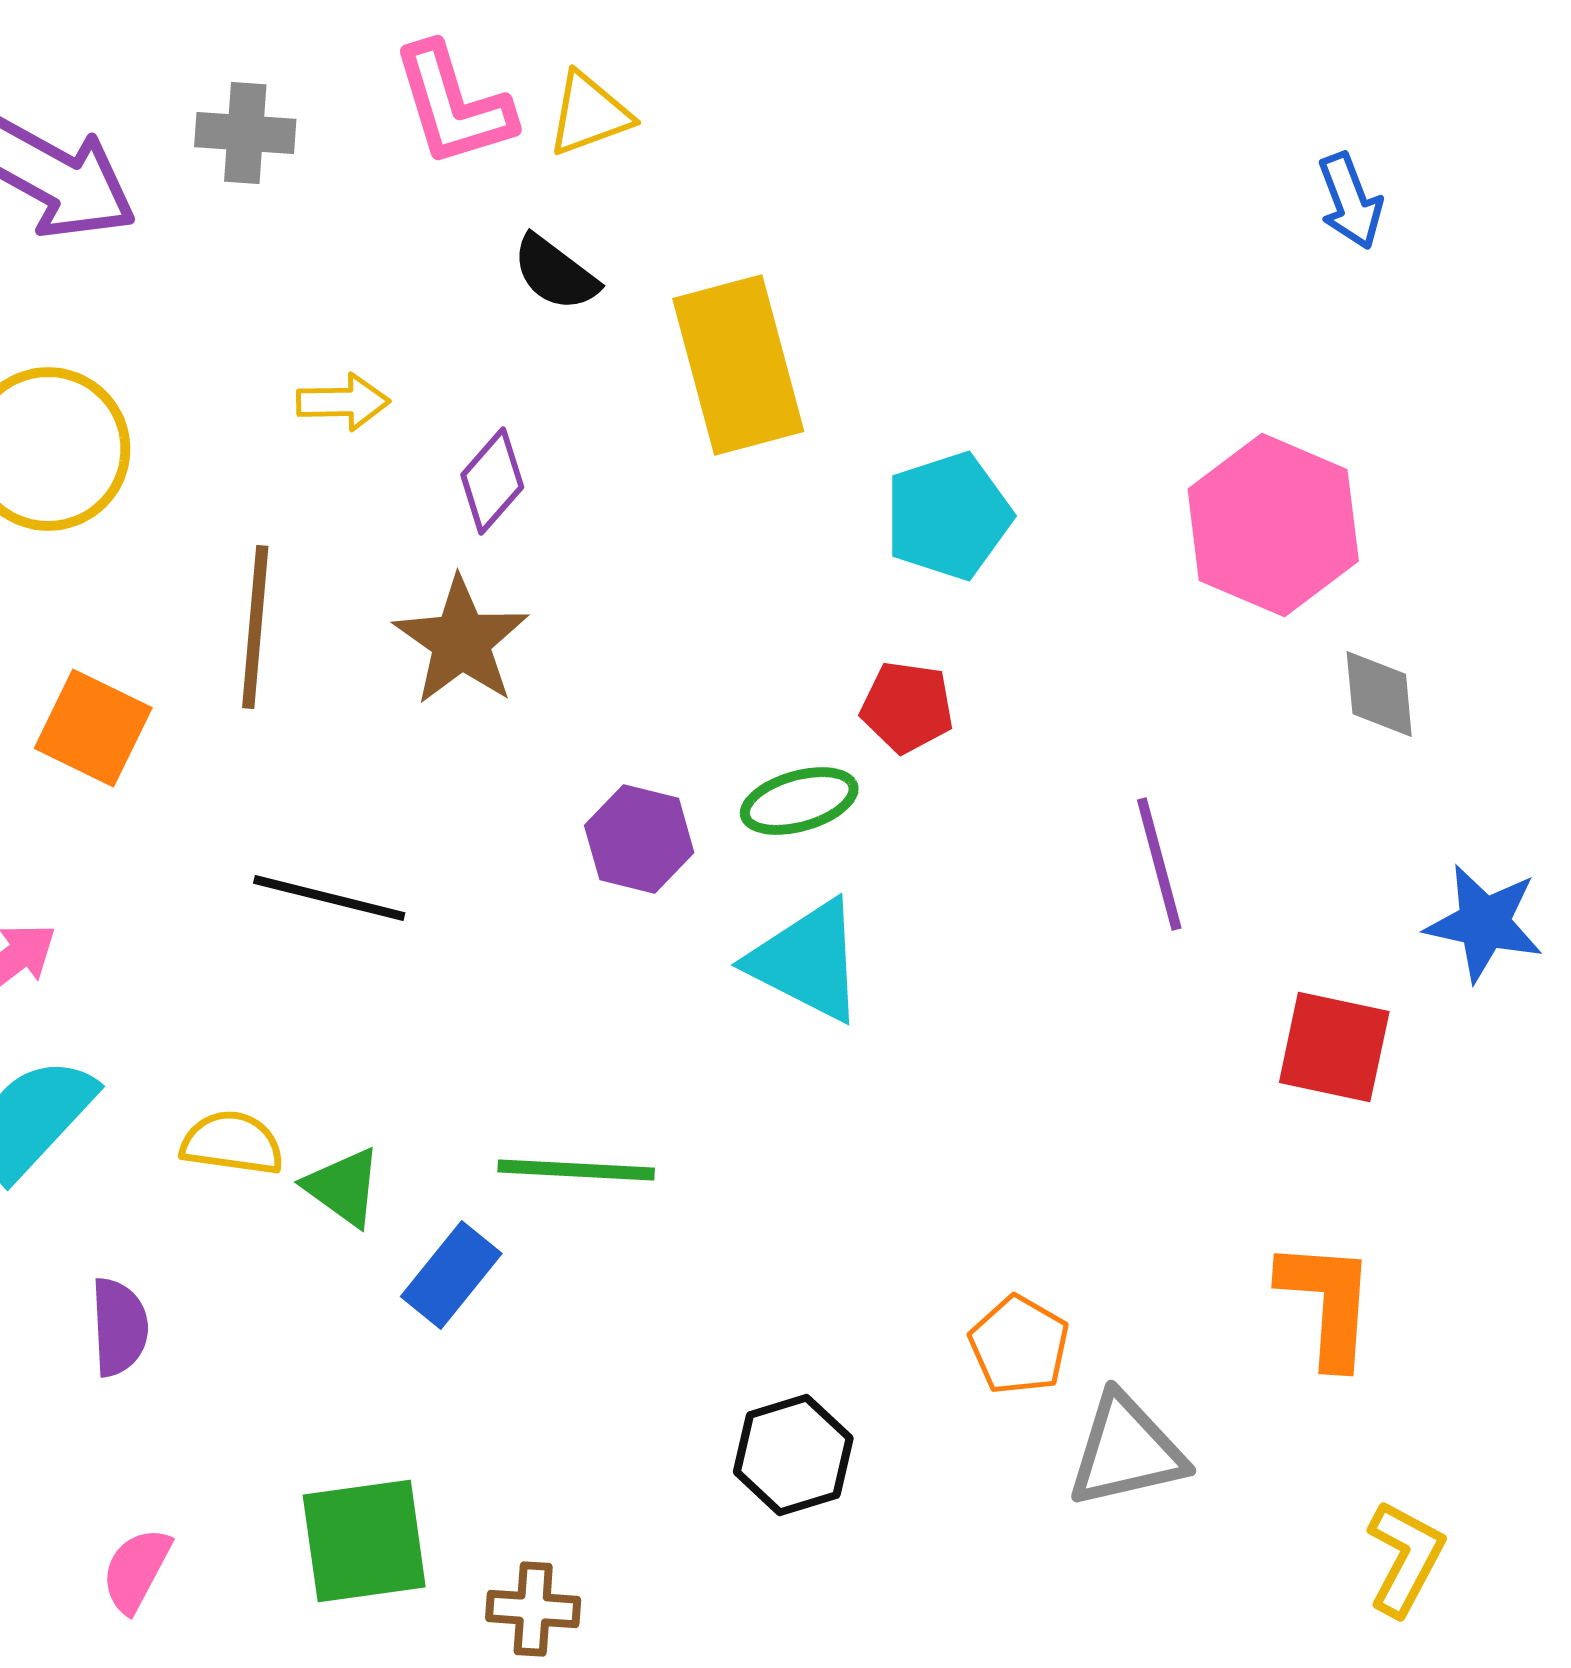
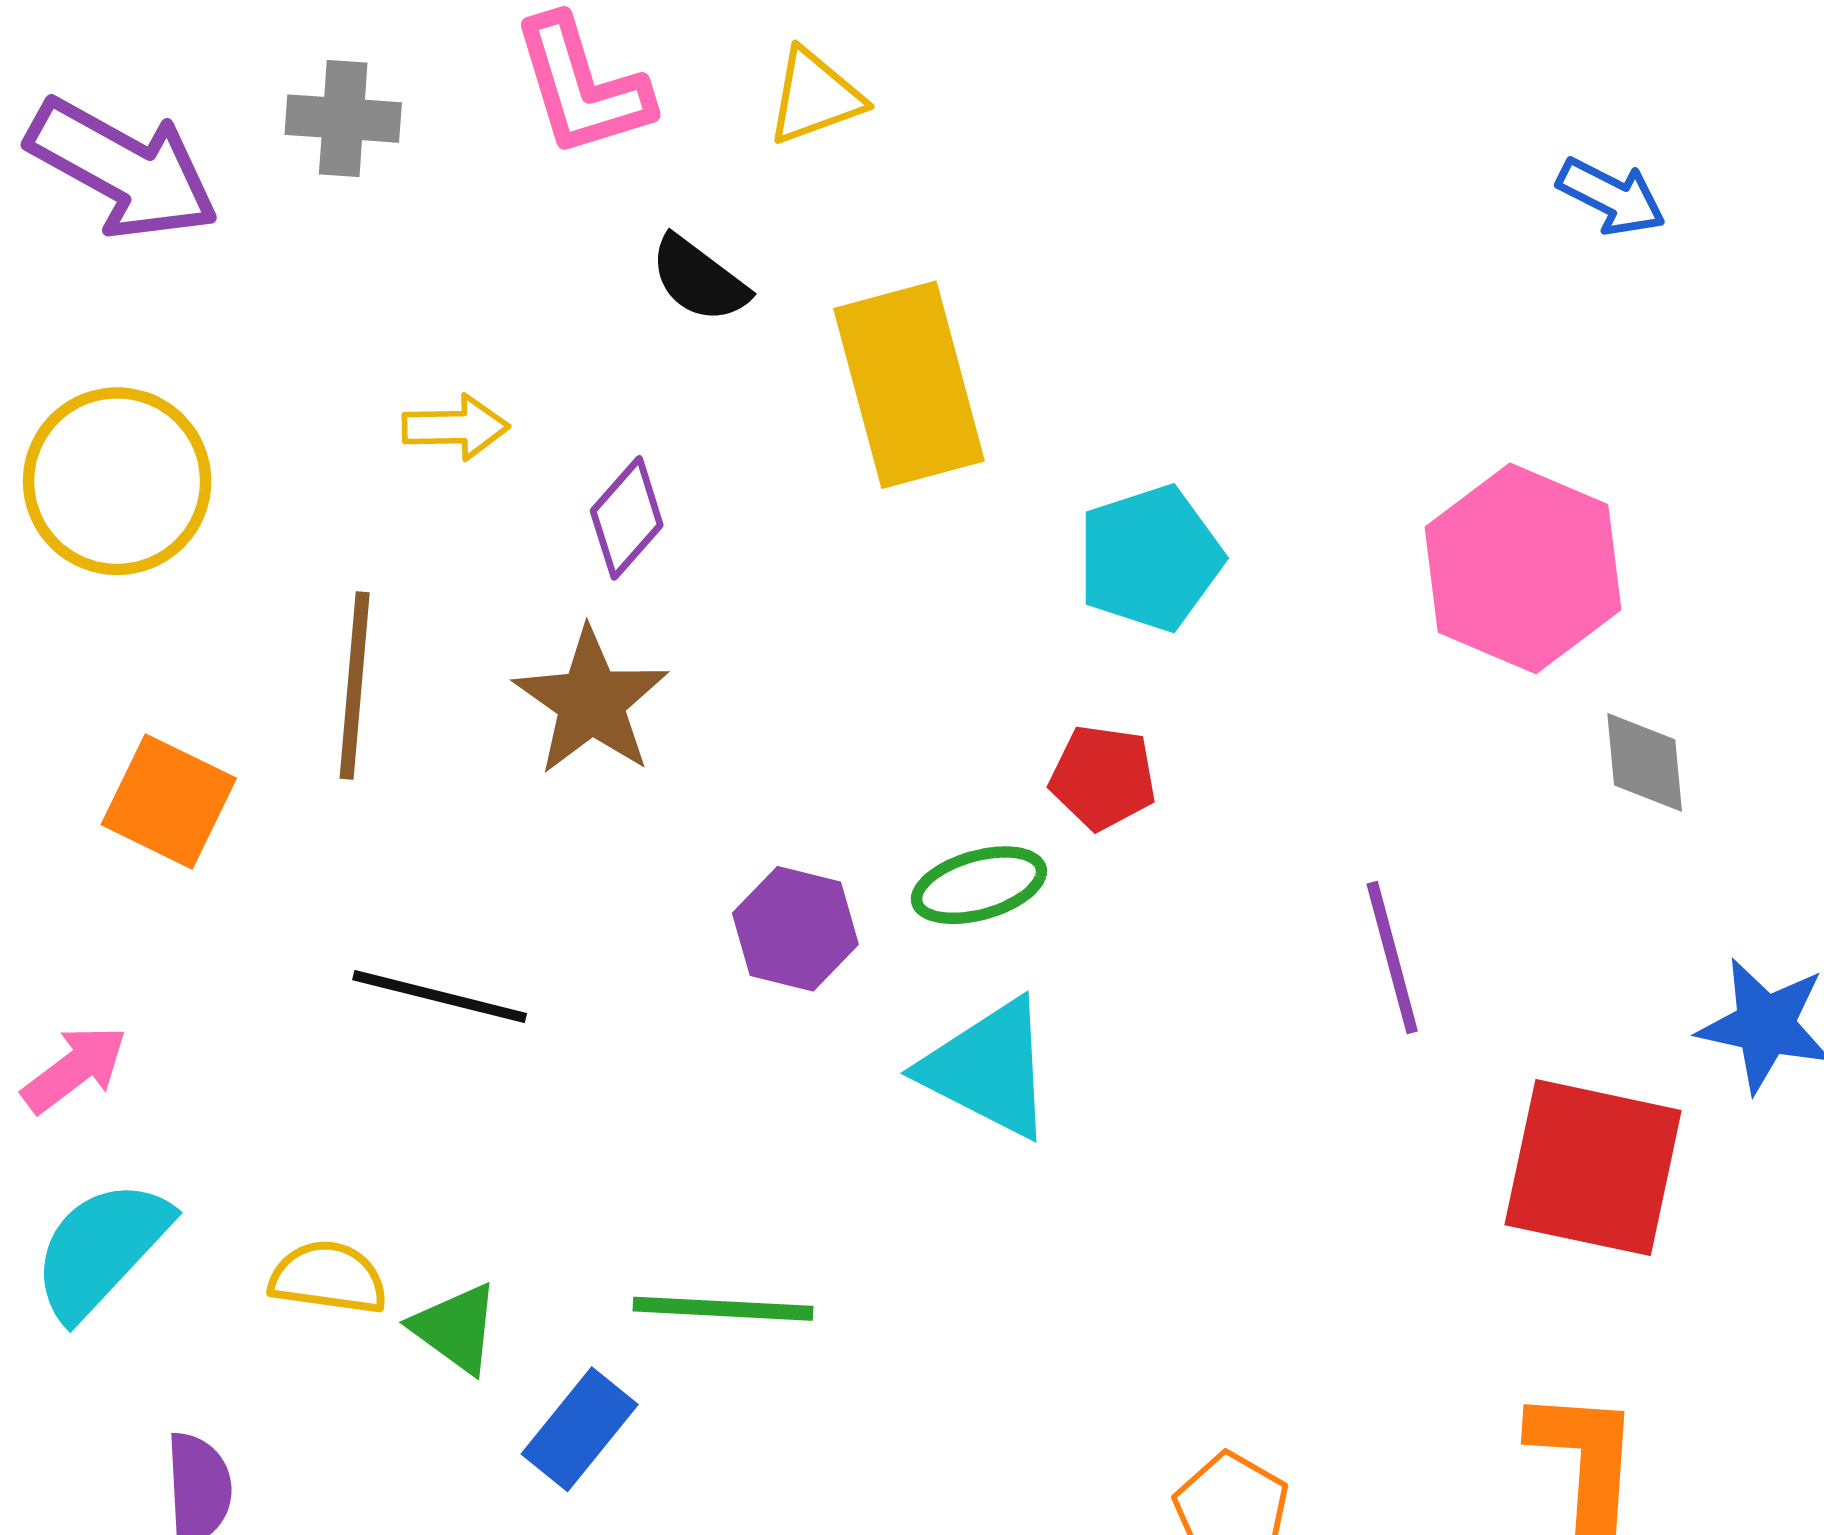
yellow triangle: (589, 114) -> (815, 97), moved
blue arrow: (1350, 201) -> (1611, 197), turned -42
red square: (1334, 1047) -> (1593, 1168), size x1.4

